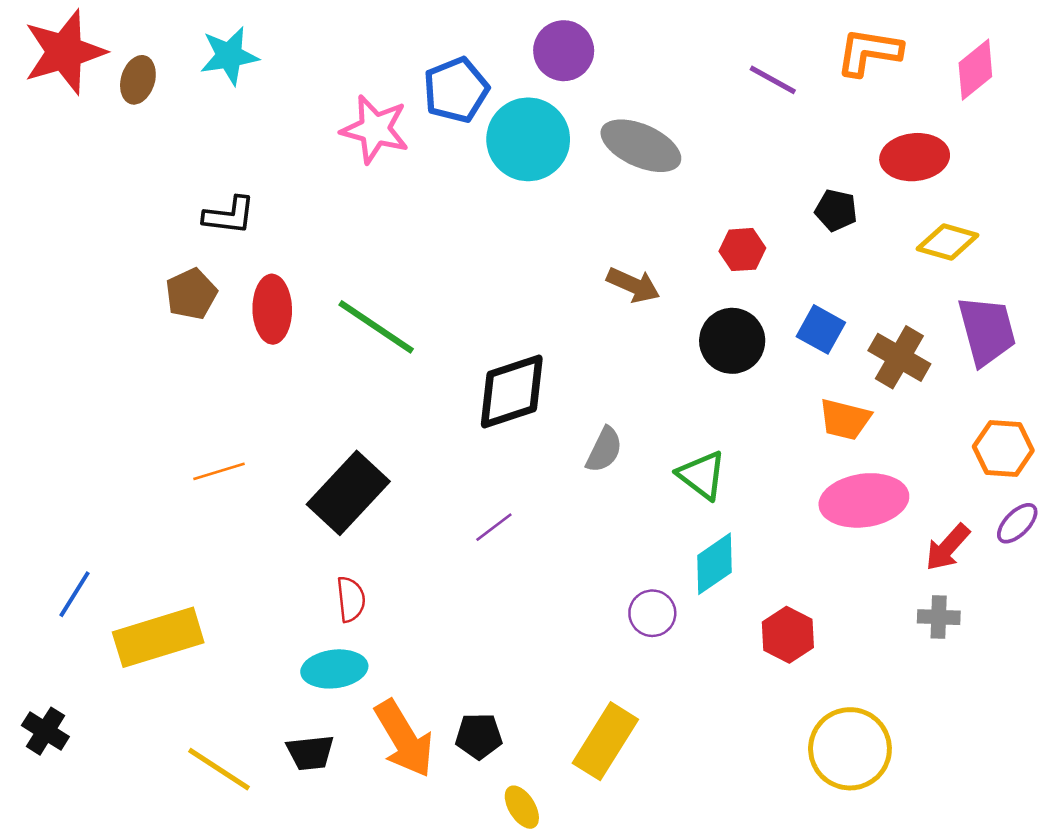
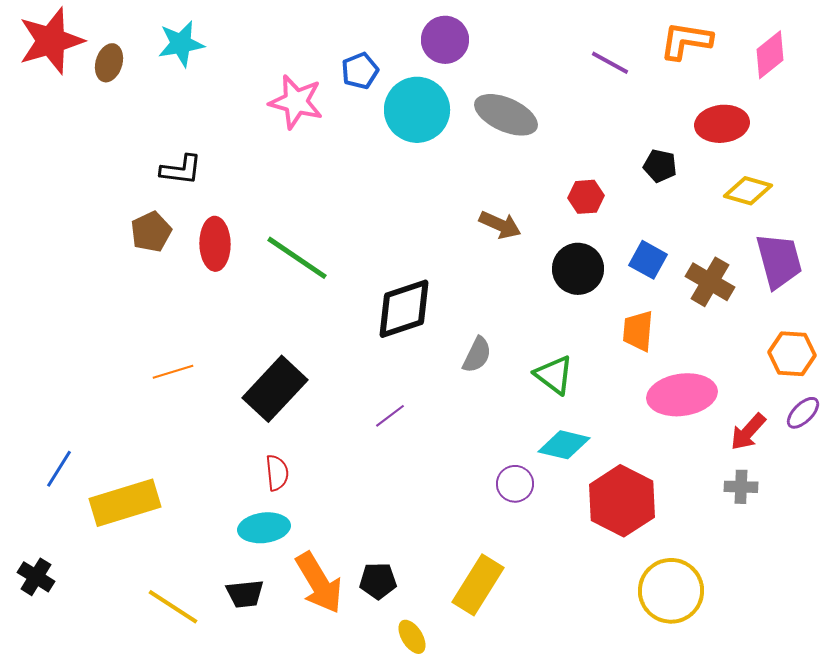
blue pentagon: (456, 90) -> (360, 71), size x0.7
orange trapezoid: (845, 419) -> (638, 331), moved, turned 81
cyan diamond: (714, 564) -> (564, 445), turned 48
red hexagon: (788, 635) -> (622, 501), size x1.6

